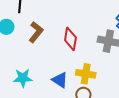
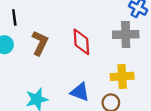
yellow cross: (86, 74) -> (122, 76), moved

